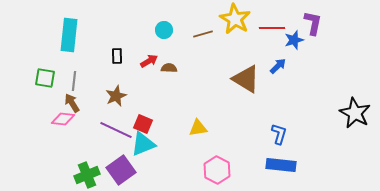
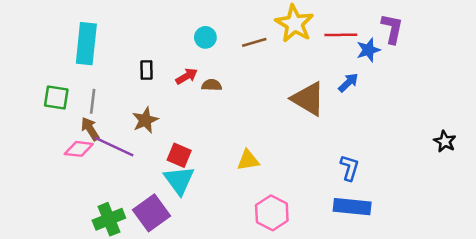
black star: (355, 113) -> (445, 141), size x0.6
purple line: (116, 130) -> (114, 146), moved
cyan triangle: (143, 144) -> (179, 180), turned -44

